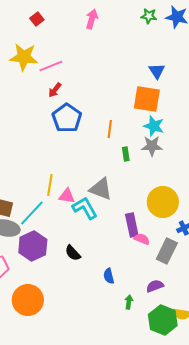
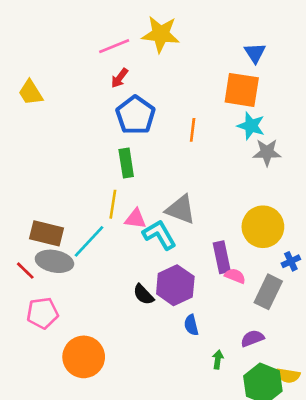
yellow star: (24, 57) -> (161, 34), moved
gray star: (152, 146) -> (267, 152), moved
green rectangle: (126, 154) -> (126, 163), moved, size x1.5
purple hexagon: (33, 246) -> (175, 285), moved

